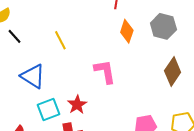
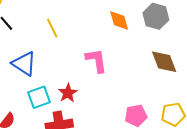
orange diamond: (127, 31) -> (119, 21), turned -35
brown diamond: (173, 72) -> (164, 62), turned -56

